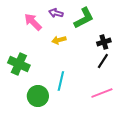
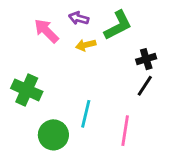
yellow arrow: (59, 40) -> (86, 45), moved
pink line: (102, 93) -> (125, 131), moved, turned -60

